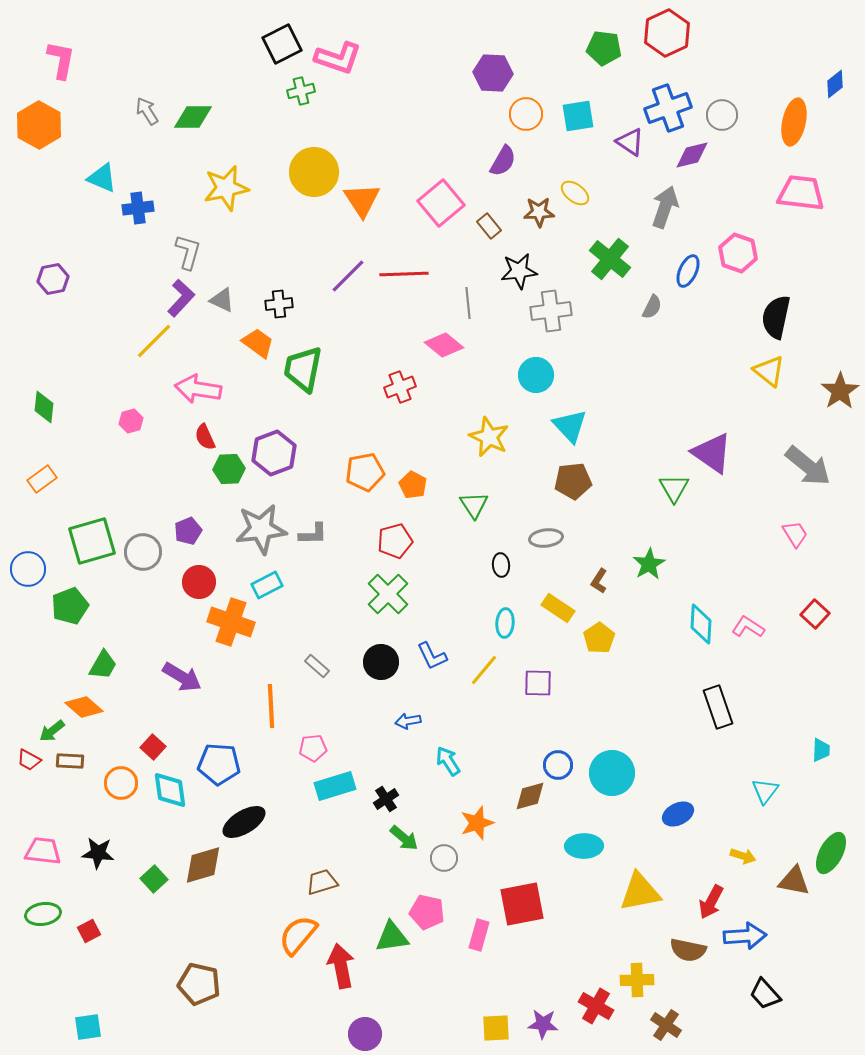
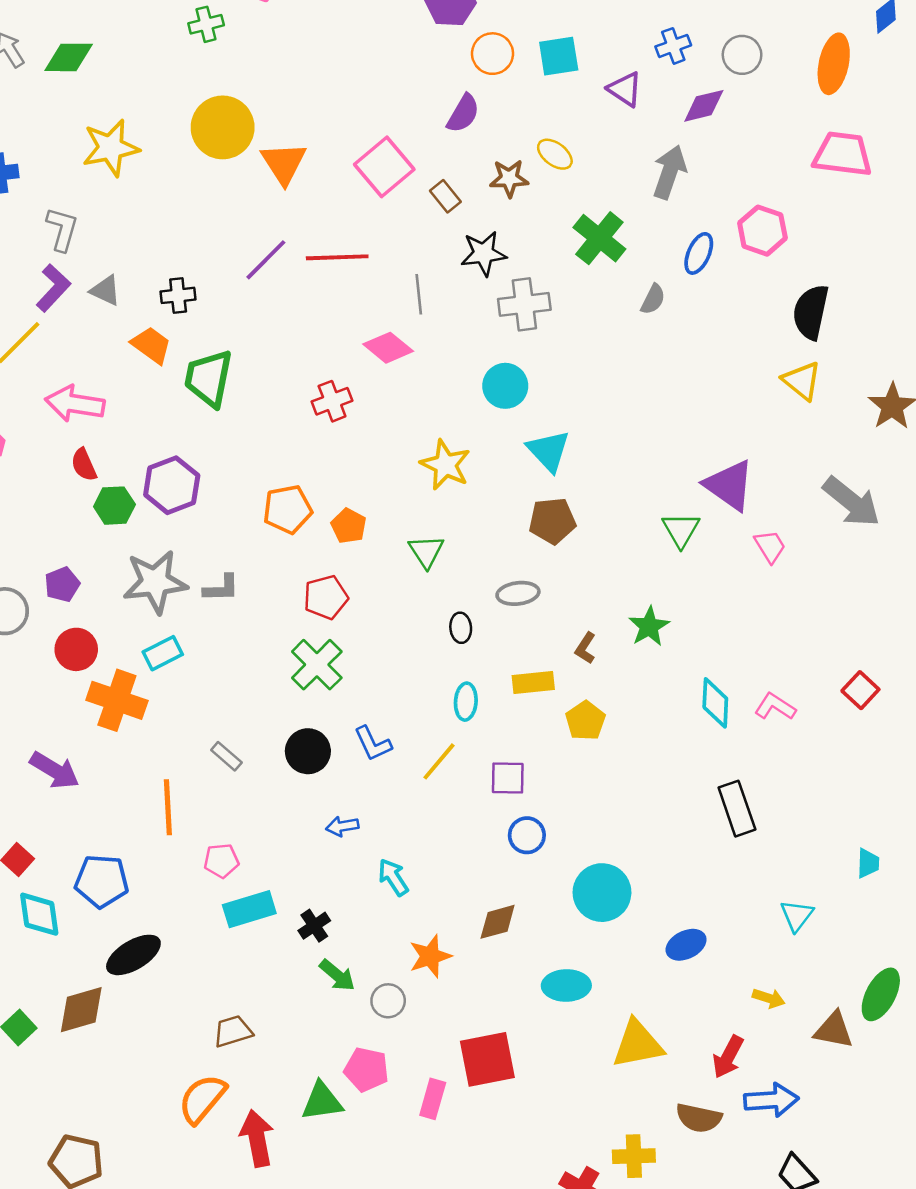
blue cross: (668, 108) -> (673, 46), size x0.6
pink trapezoid: (795, 534) -> (770, 546), moved
yellow rectangle: (558, 608) -> (533, 682), turned -40
blue circle: (558, 765) -> (527, 835), moved

